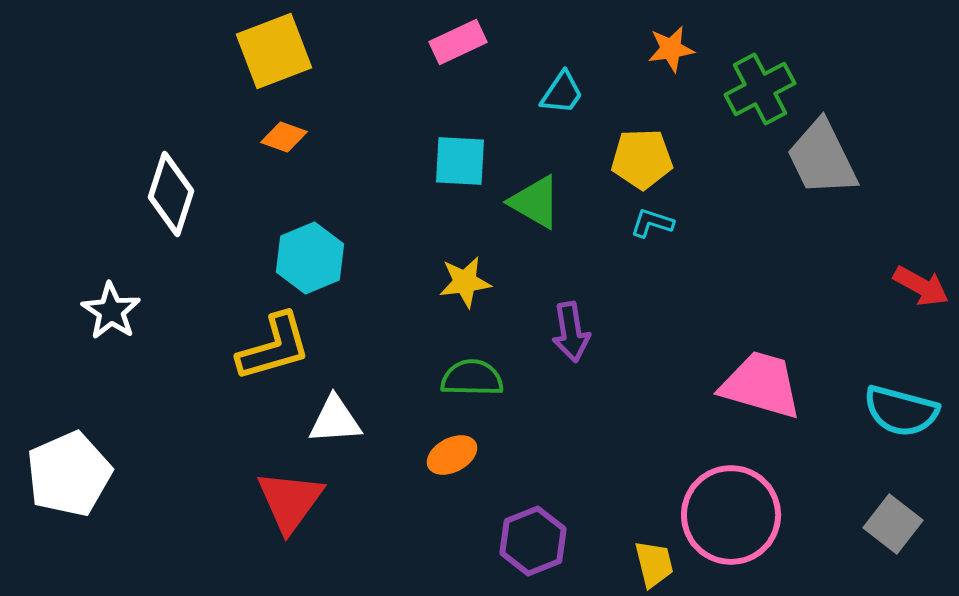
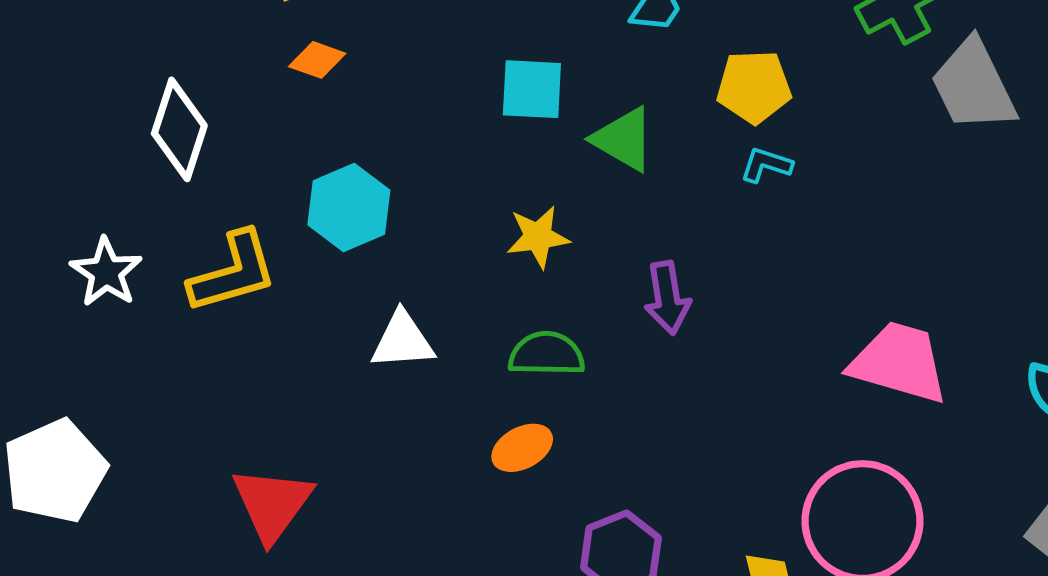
yellow L-shape: (274, 347) -> (233, 272), moved
white triangle: (335, 420) -> (403, 341), moved
red triangle: (290, 501) -> (272, 504), moved

